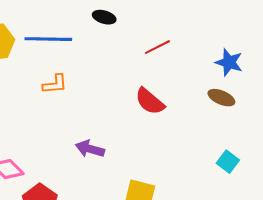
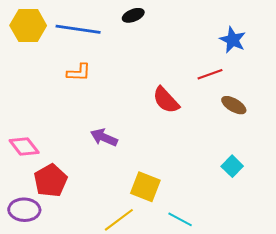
black ellipse: (104, 17) -> (133, 15), turned -45
red line: (157, 47) -> (210, 74), moved
blue star: (229, 62) -> (233, 40), moved

